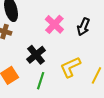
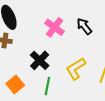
black arrow: (83, 27) -> (84, 26), turned 126

